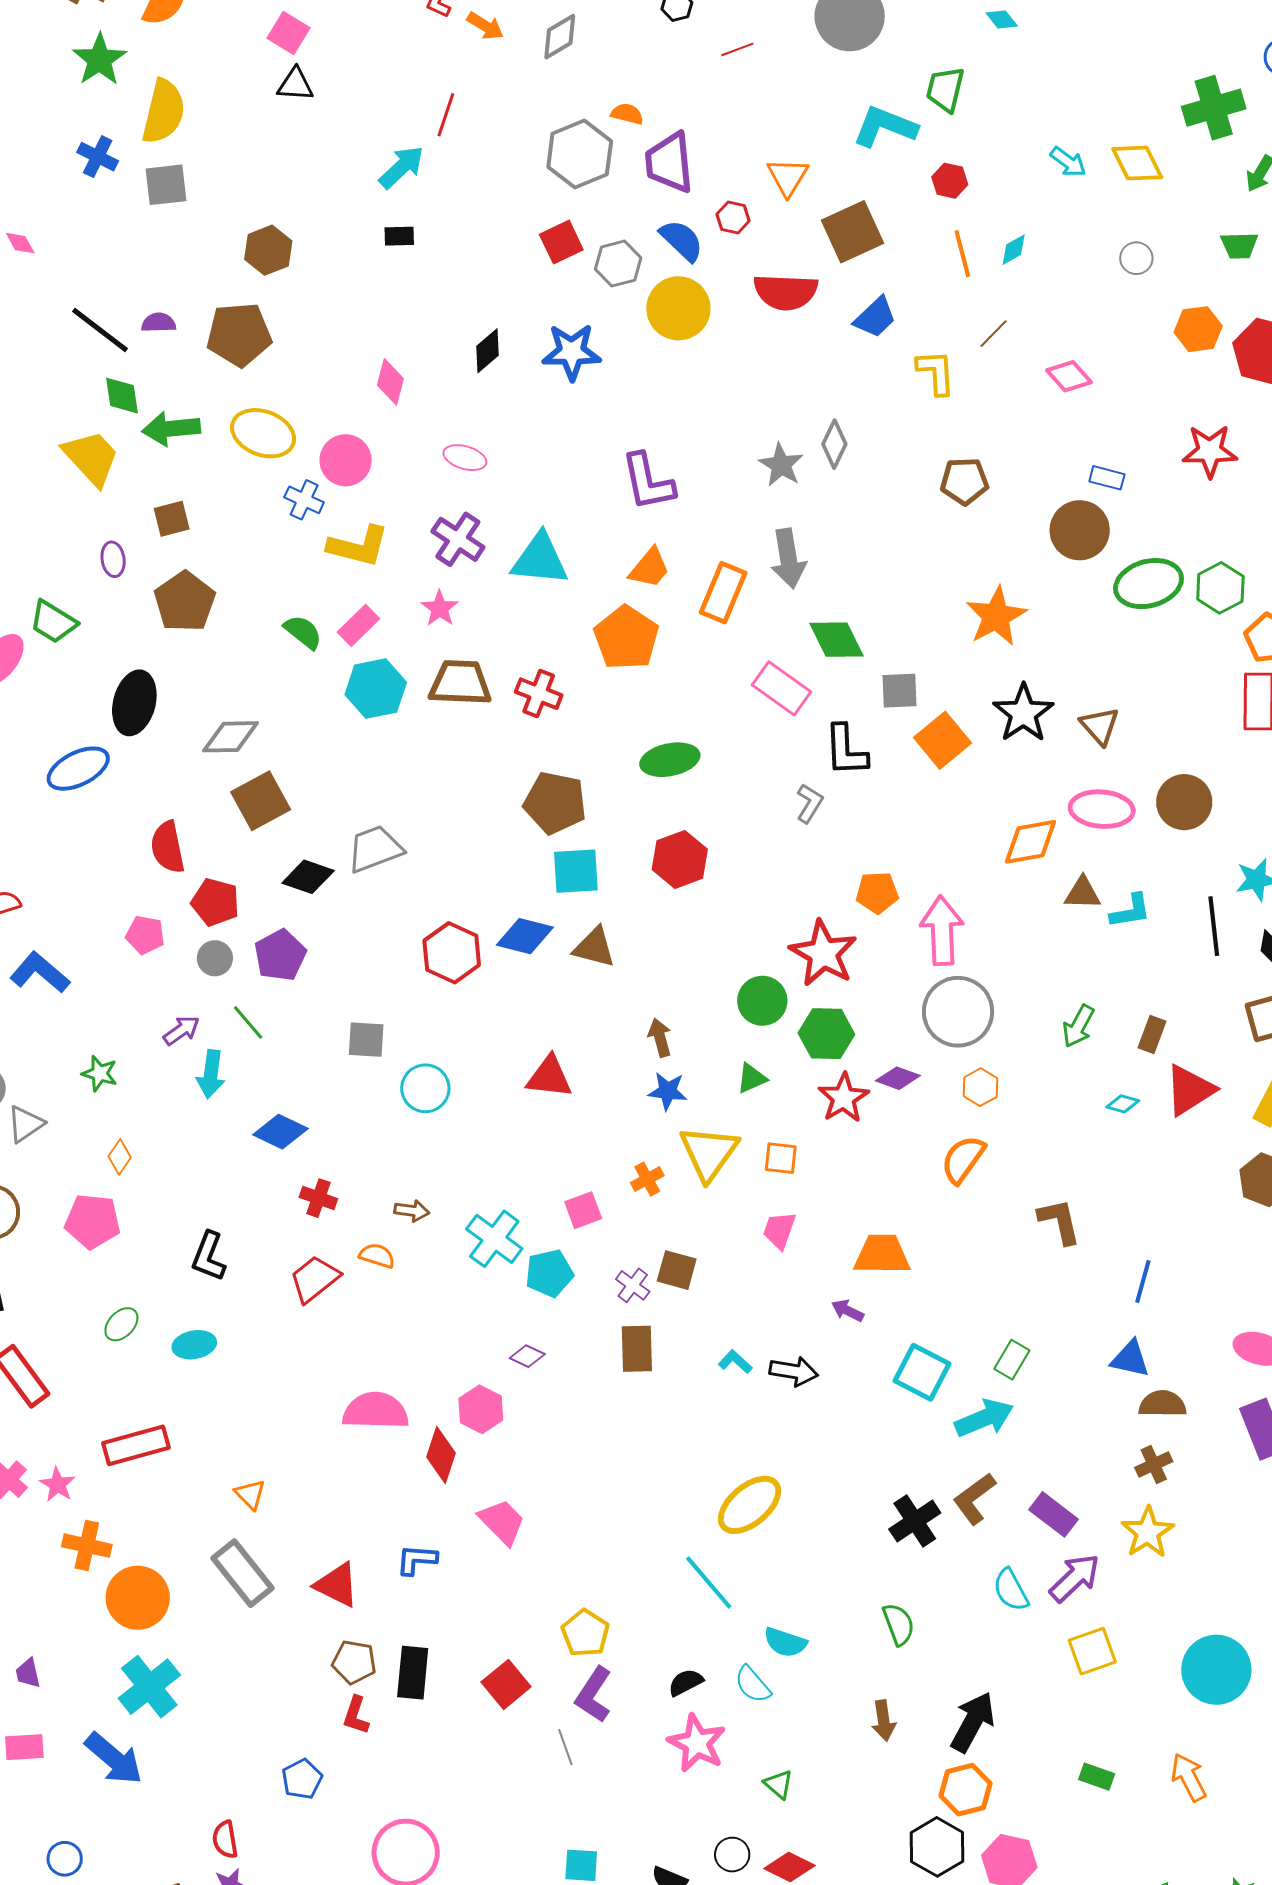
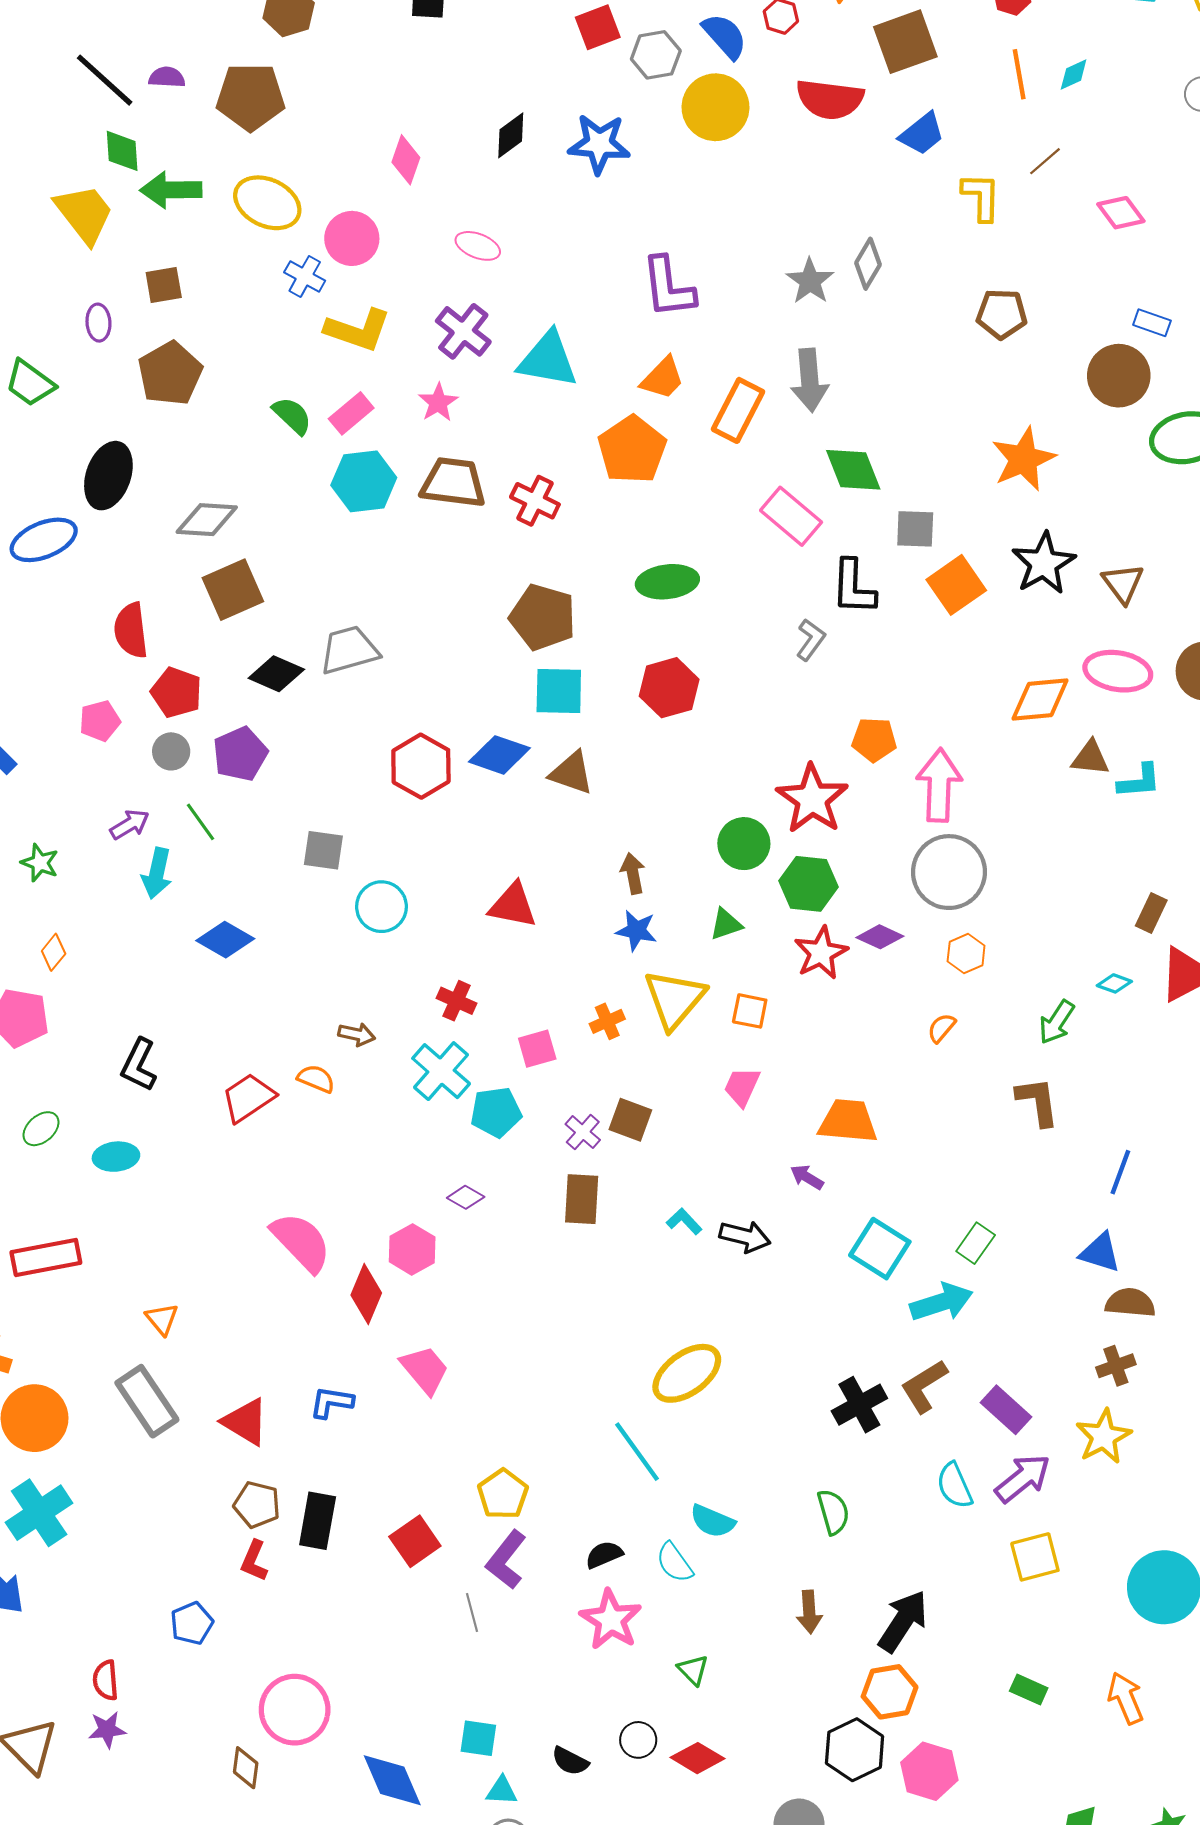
pink pentagon: (145, 935) -> (100, 721), turned -30
green arrow: (1078, 1026) -> (1057, 1022), moved
orange semicircle: (963, 1159) -> (941, 1028), size x0.6
red cross: (318, 1198) -> (457, 1001), moved
pink semicircle: (376, 1411) -> (301, 1242), turned 40

